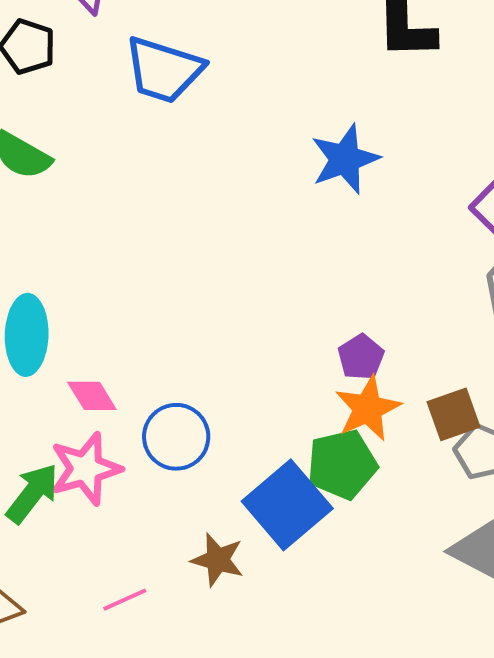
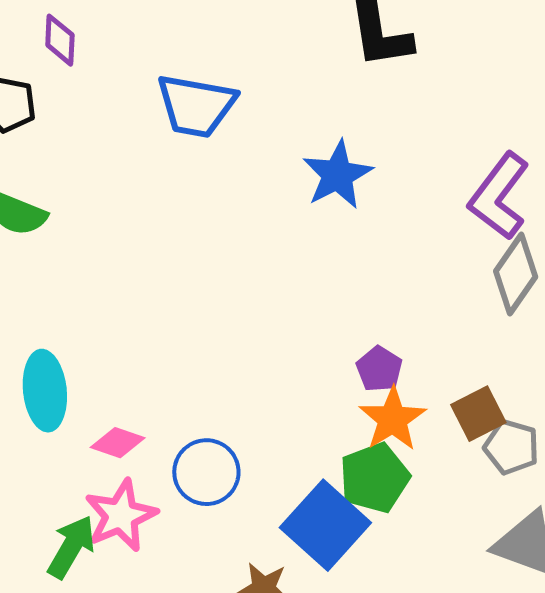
blue trapezoid: (164, 70) -> (196, 106), moved
pink diamond: (92, 396) -> (118, 443), turned -32

